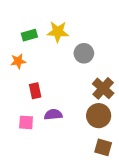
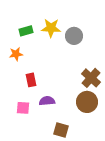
gray circle: (84, 53) -> (74, 36), moved
brown square: (103, 147) -> (61, 130), moved

